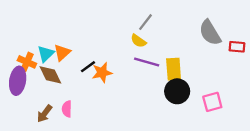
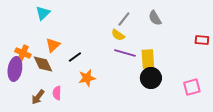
gray semicircle: (210, 33) -> (155, 18), moved, size x0.7
cyan triangle: (46, 54) -> (43, 13), moved
orange star: (102, 73) -> (87, 78), moved
pink square: (212, 102) -> (192, 87), moved

